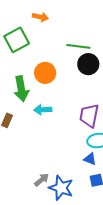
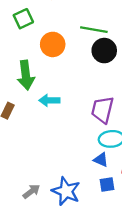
green square: (17, 40) -> (23, 19), size x0.7
orange circle: (45, 73) -> (53, 44), moved
gray arrow: (42, 180) -> (31, 191), moved

